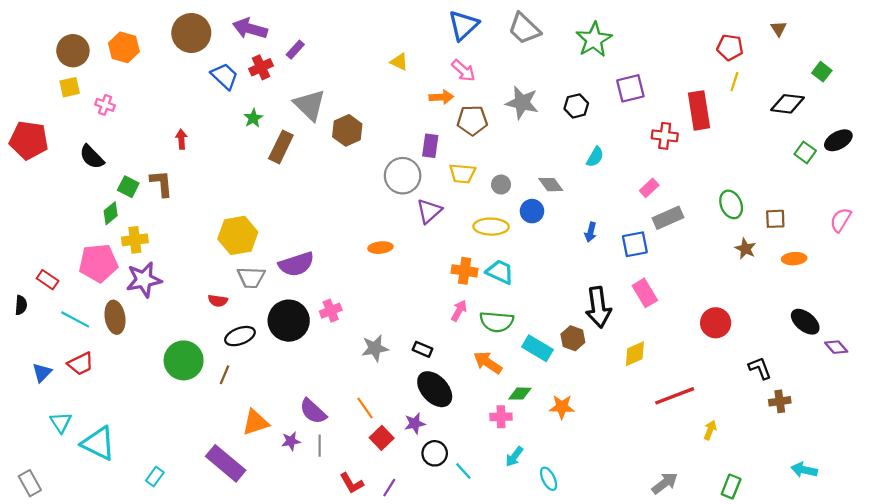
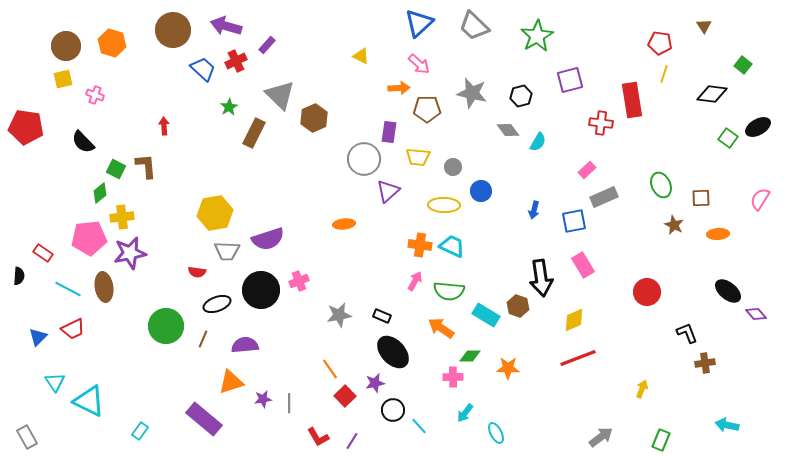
gray diamond: (551, 185) -> (508, 130), moved
red line: (675, 396) -> (578, 358), moved
purple semicircle: (313, 411) -> (245, 345), moved, turned 132

